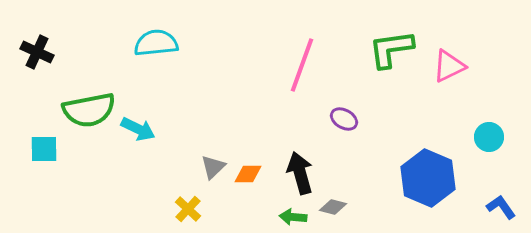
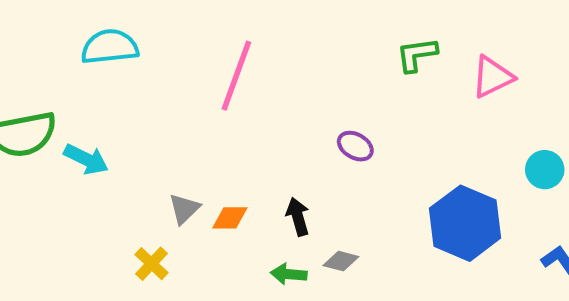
green L-shape: (391, 49) -> (417, 55), size x0.7
pink line: (302, 65) -> (236, 76), moved
black arrow: (300, 173) -> (298, 217), size x0.7

